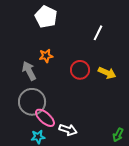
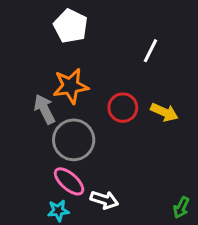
orange star: (46, 56) -> (71, 86), size x1.6
gray circle: (32, 102) -> (74, 140), moved

